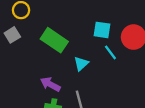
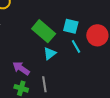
green rectangle: (54, 40) -> (44, 31), moved

